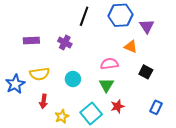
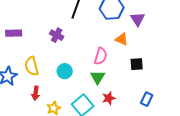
purple rectangle: (31, 41) -> (14, 33), moved
pink semicircle: (109, 64) -> (101, 56), turned 114
black square: (146, 72) -> (137, 64), turned -32
yellow semicircle: (39, 74) -> (32, 66), turned 84

